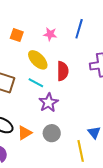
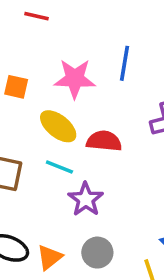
pink star: (50, 34) -> (75, 79), size x1.6
red semicircle: (63, 71) -> (104, 141), turned -78

